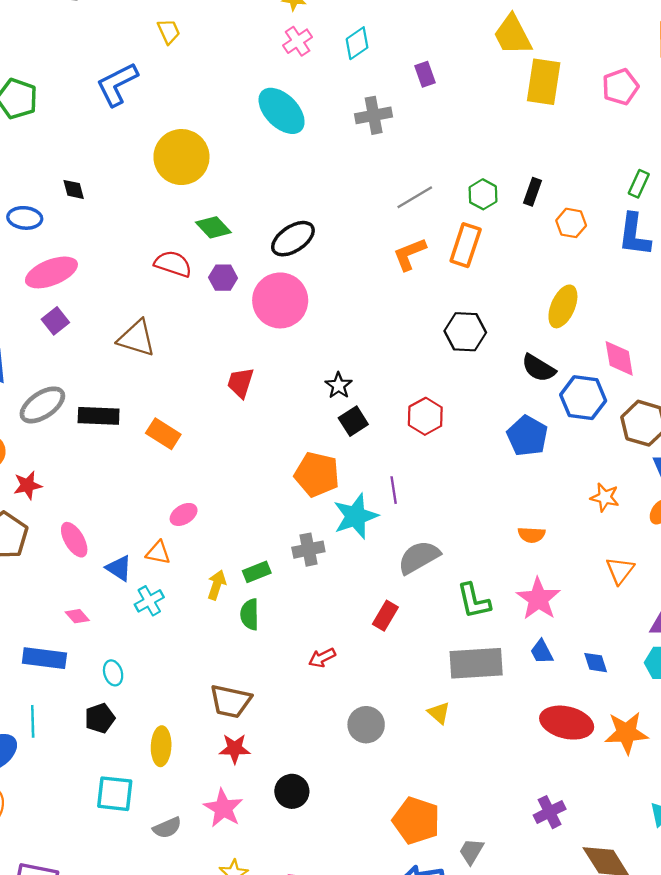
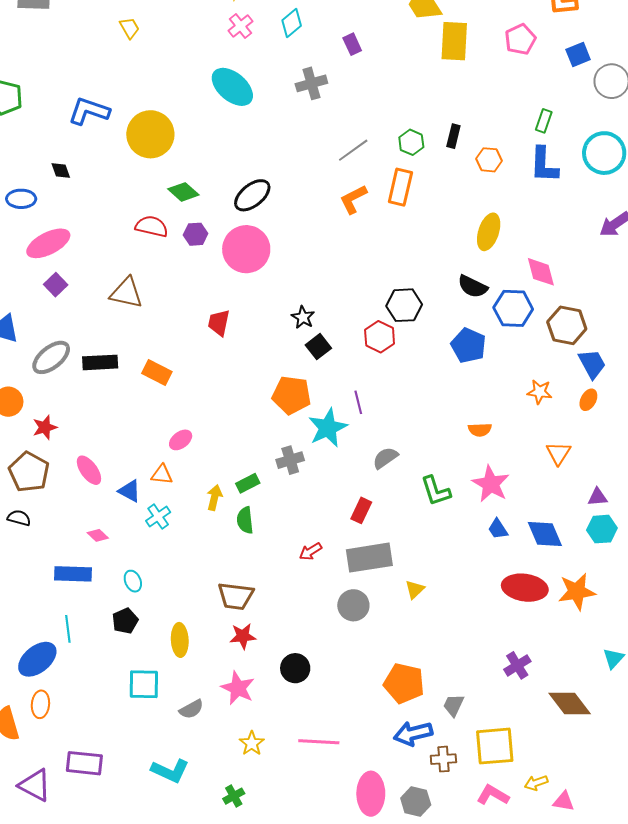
blue L-shape: (117, 84) -> (89, 111), moved, turned 51
black hexagon: (465, 332) -> (404, 305), moved
gray semicircle: (419, 557) -> (385, 458), size x0.7
gray rectangle: (476, 663) -> (369, 558), moved
blue diamond: (596, 663) -> (545, 534), size x1.6
yellow triangle: (439, 713) -> (415, 589), turned 40

